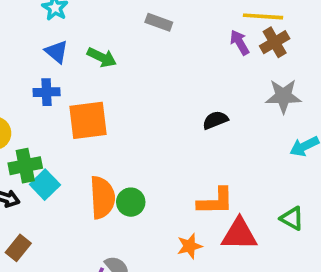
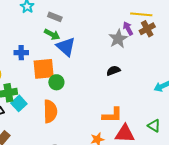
gray rectangle: (159, 22) -> (55, 17), moved
blue triangle: (57, 52) -> (66, 47), moved, size x1.5
gray star: (283, 96) -> (118, 39), moved, turned -30
green circle: (131, 202) -> (56, 82), moved

